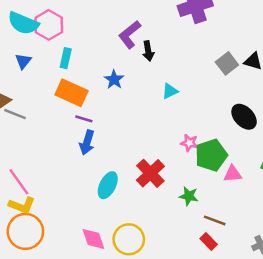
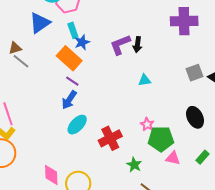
purple L-shape: (130, 35) -> (120, 45), moved
cyan rectangle: (66, 58) -> (73, 30), turned -49
blue triangle: (23, 61) -> (40, 23), size x1.6
blue star: (114, 80) -> (82, 42), moved
cyan ellipse: (108, 185) -> (77, 125), moved

